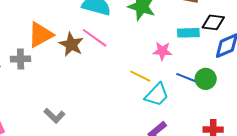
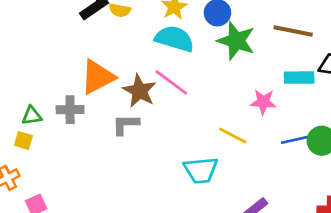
blue line: (188, 78) -> (297, 139), turned -35
cyan trapezoid: (157, 95) -> (201, 170), moved, turned 40
gray L-shape: (54, 116) -> (126, 124), moved, turned 135

